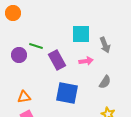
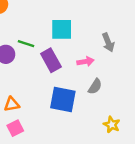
cyan square: (81, 34) -> (62, 29), moved
gray semicircle: (105, 82) -> (95, 86), moved

